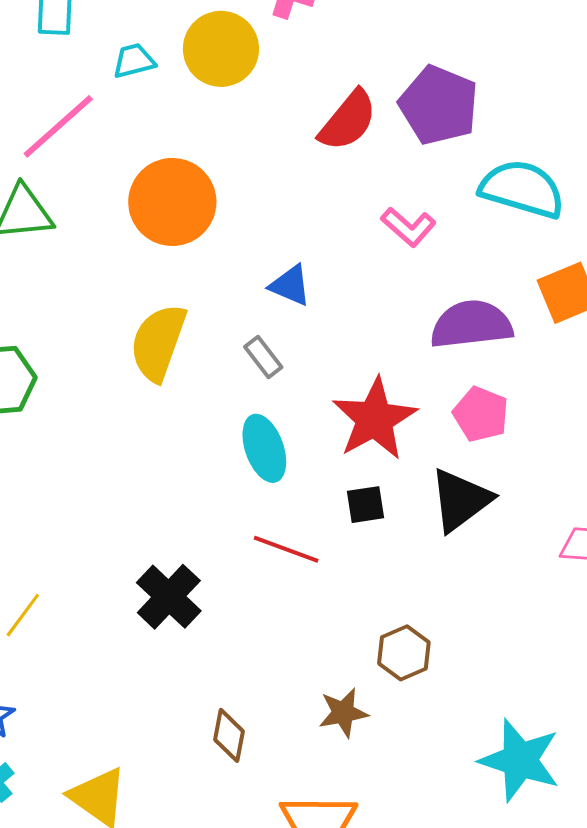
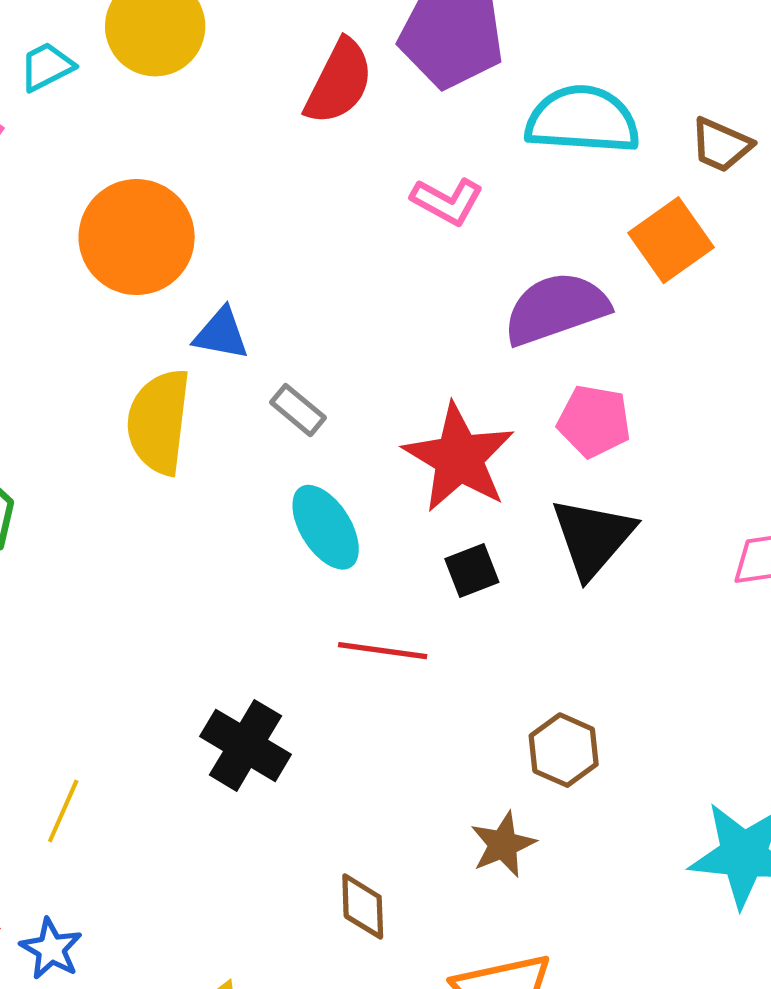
blue triangle: (290, 285) -> (221, 334), moved

